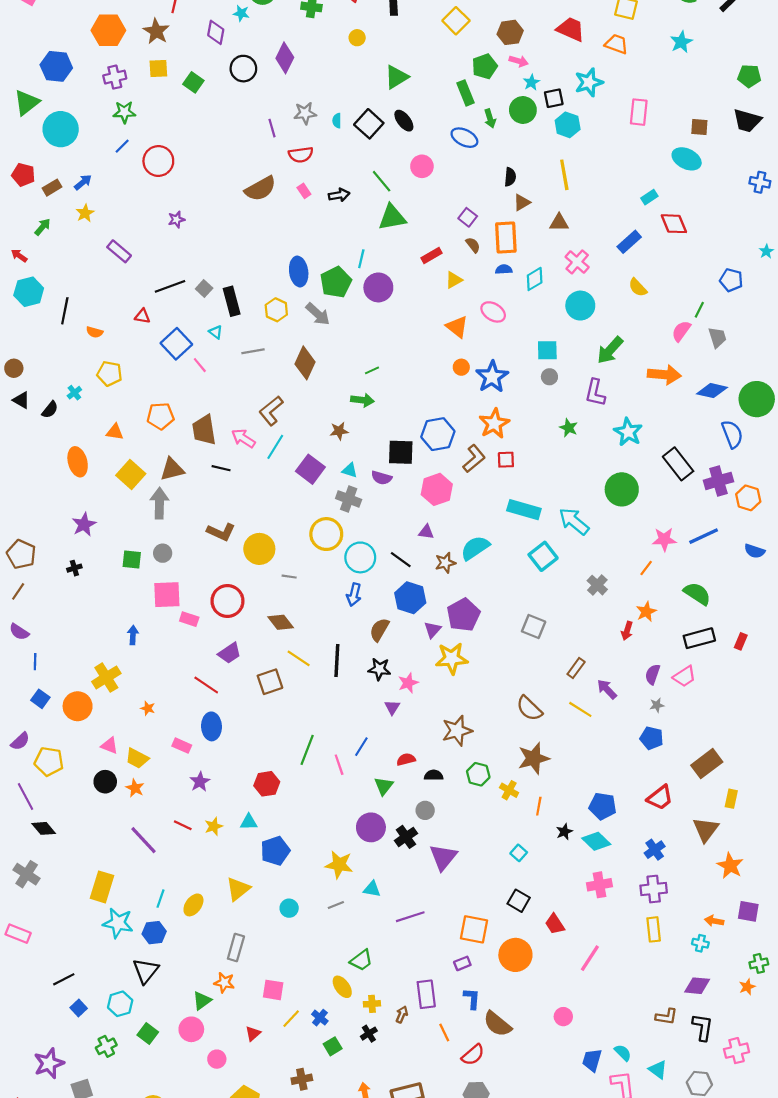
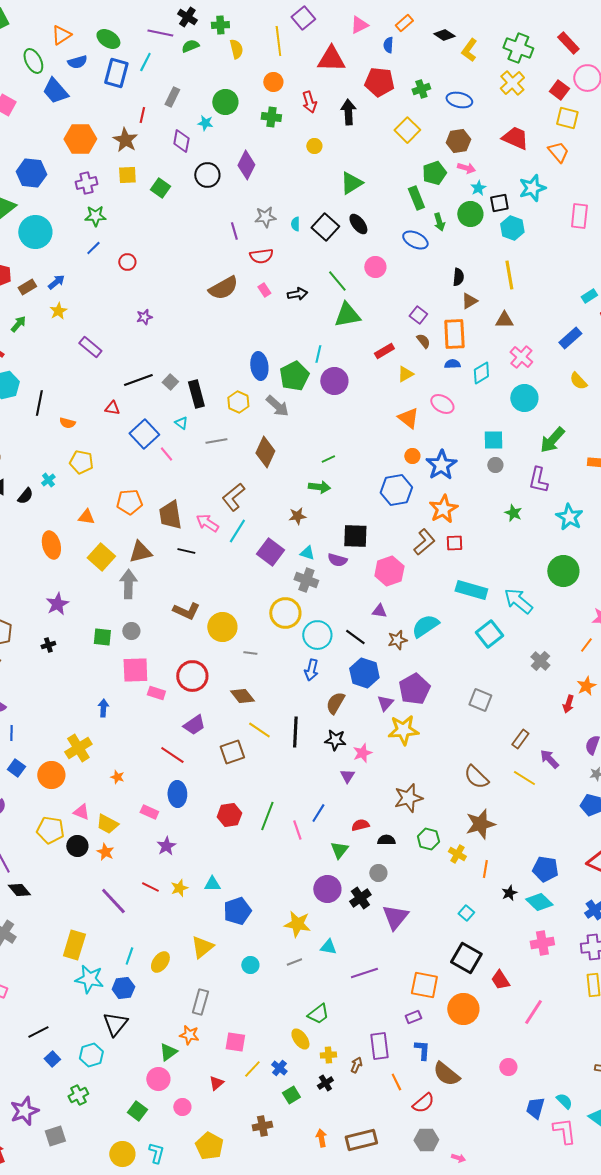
orange trapezoid: (616, 44) -> (558, 152), turned 30
red circle: (158, 161) -> (127, 262), size x0.6
blue hexagon: (438, 434) -> (396, 490), moved
yellow pentagon: (49, 761) -> (50, 830), moved
red hexagon: (267, 784) -> (229, 815), moved
black square: (519, 901) -> (466, 958), size x1.4
green square: (148, 1034) -> (137, 1111), moved

